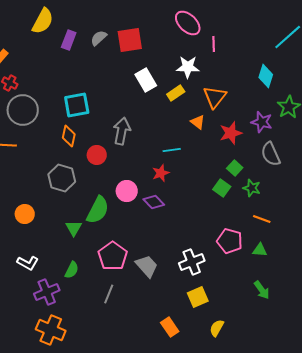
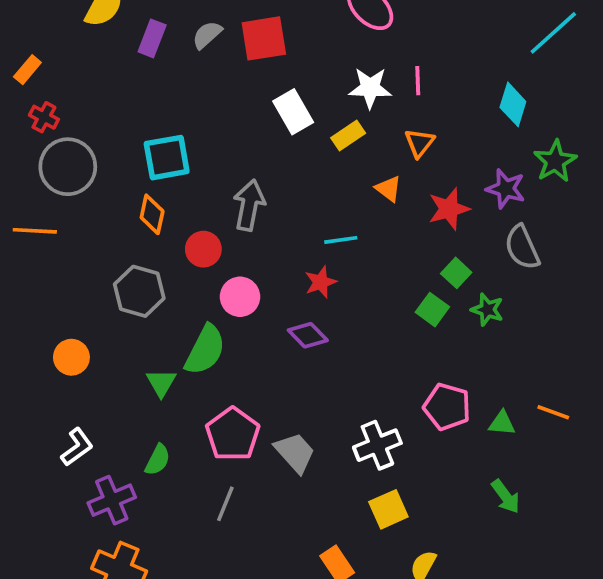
pink line: (214, 44) -> (418, 81), moved
orange triangle: (215, 97) -> (420, 143), size x0.7
pink circle: (127, 191) -> (240, 297), moved
orange line: (262, 219) -> (553, 412), moved
white L-shape: (28, 263) -> (77, 447), turned -65

